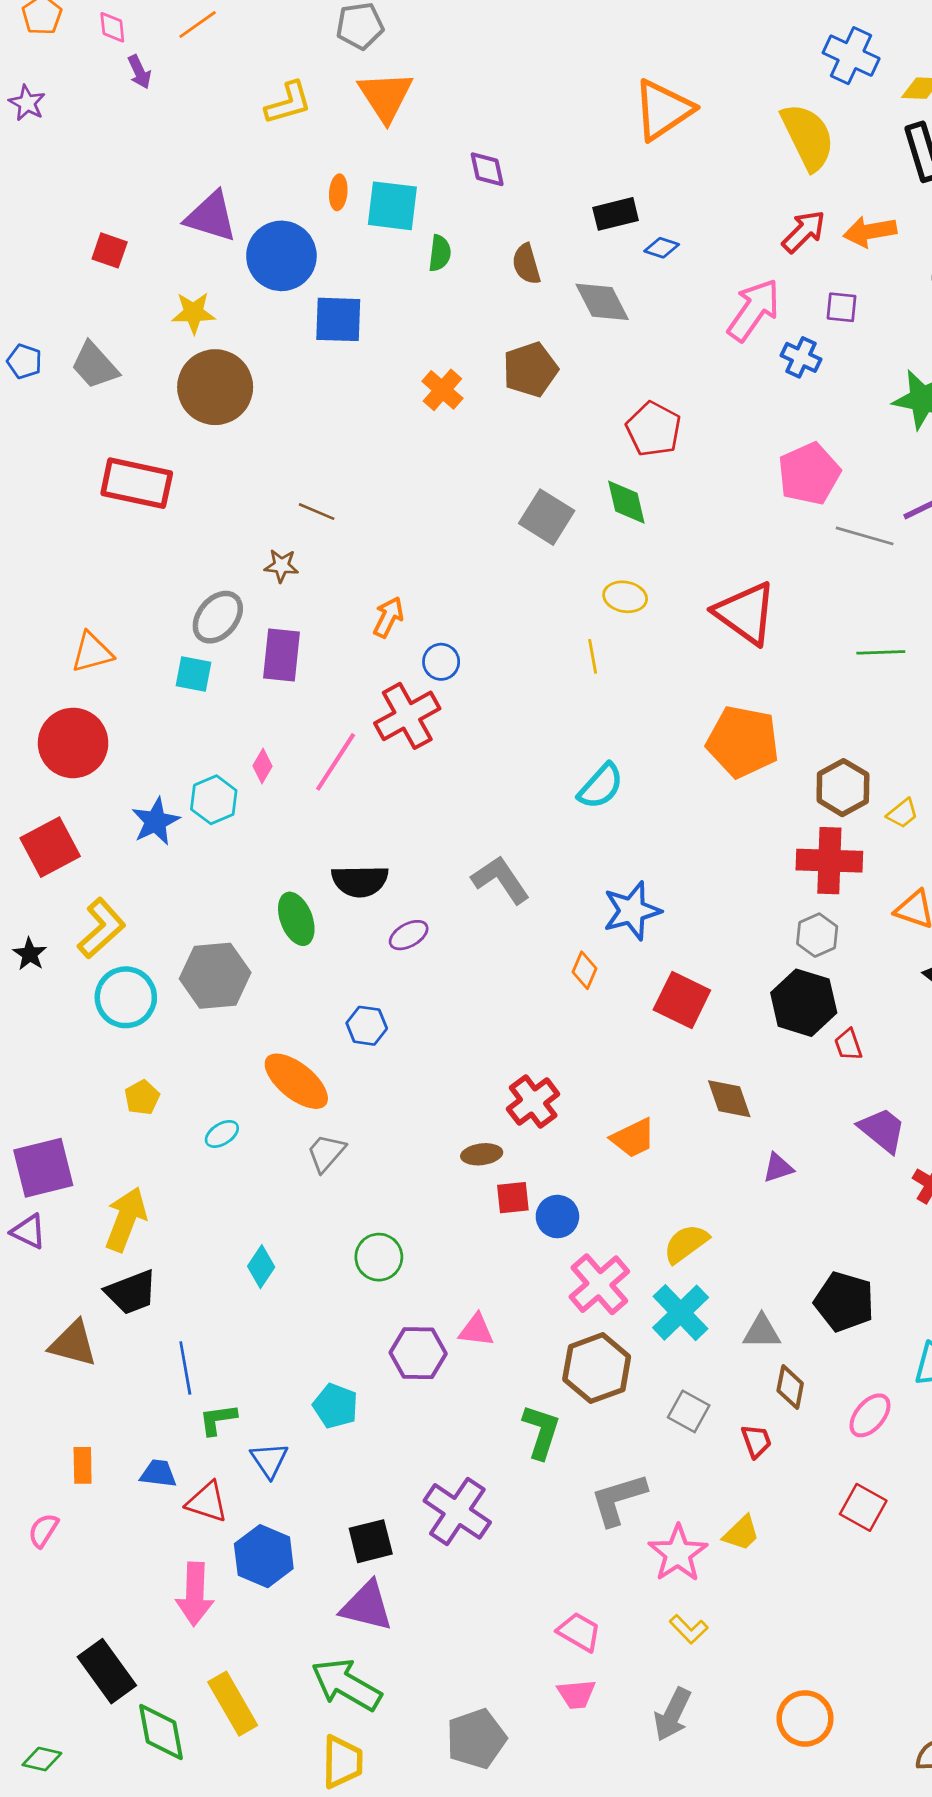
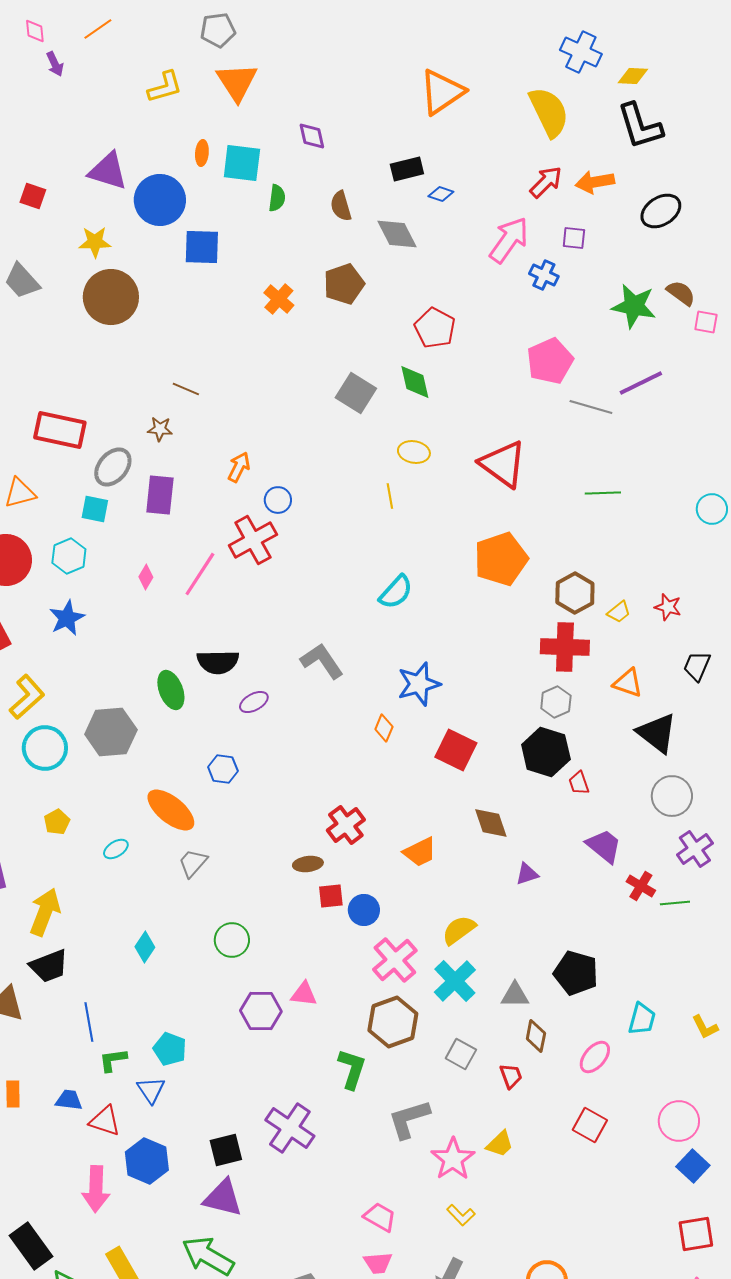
red rectangle: (137, 483) -> (60, 430), moved
orange pentagon: (743, 742) -> (501, 559), turned -30
cyan hexagon: (214, 800) -> (69, 556), moved
cyan pentagon: (336, 1406) -> (170, 1049), moved

